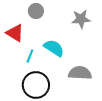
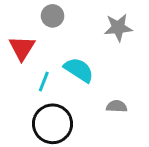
red triangle: (15, 33) -> (22, 48), turned 30
gray semicircle: (80, 73) -> (117, 106), size x0.6

